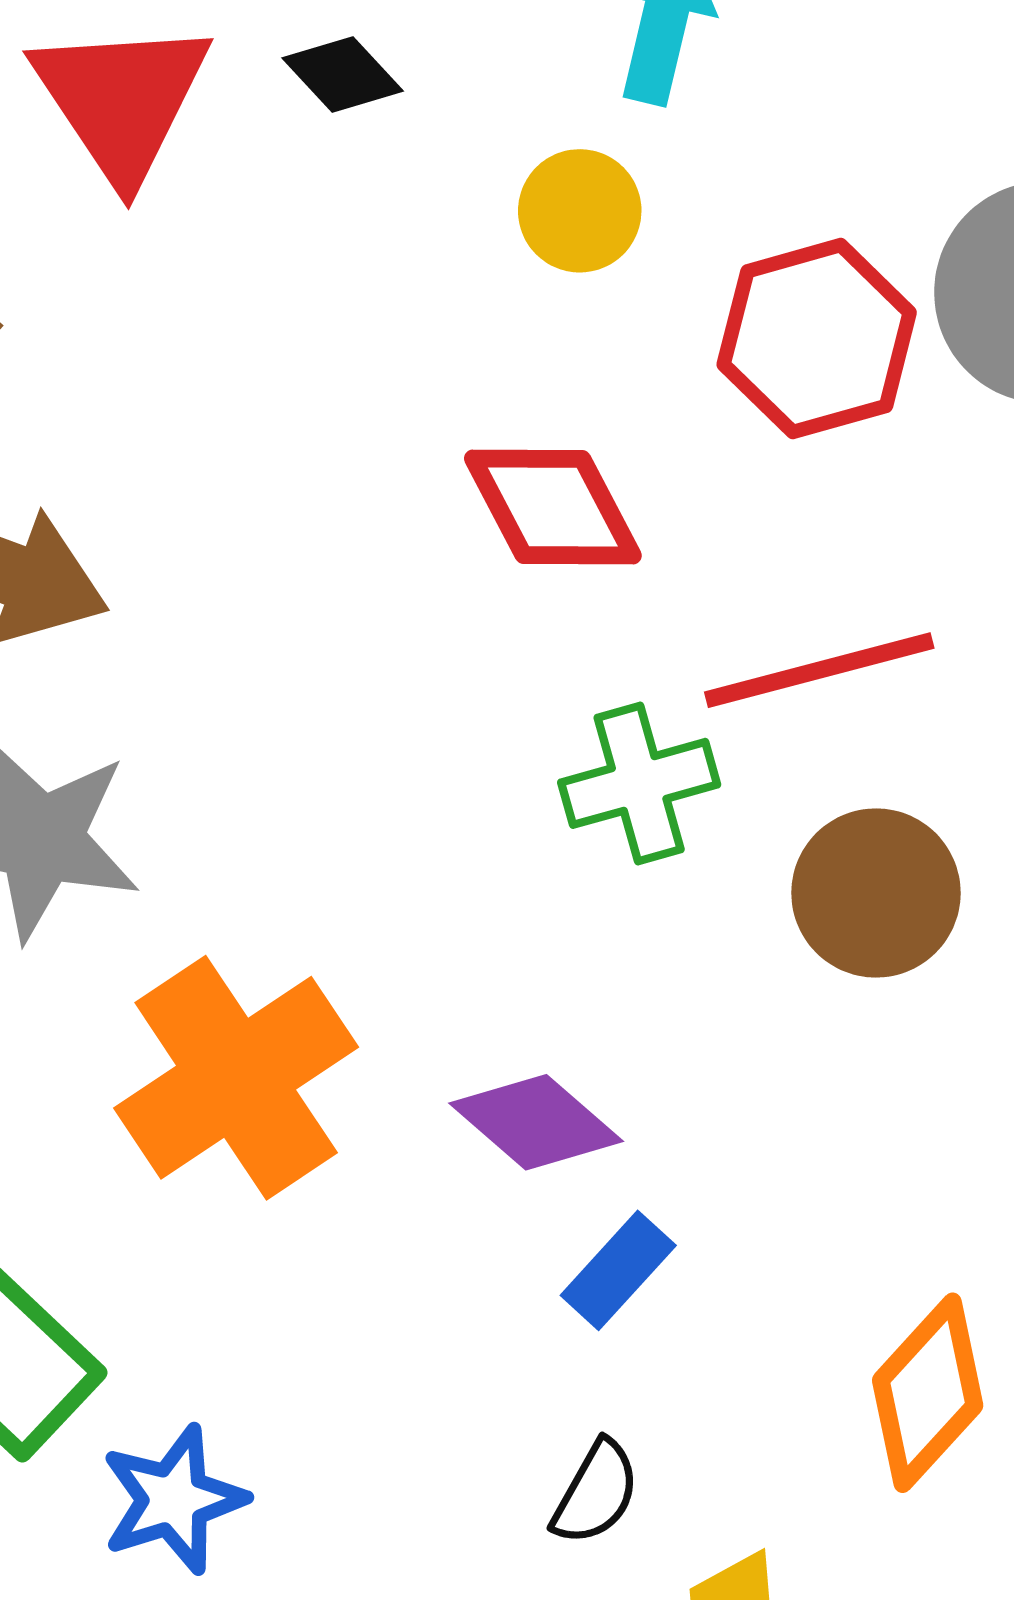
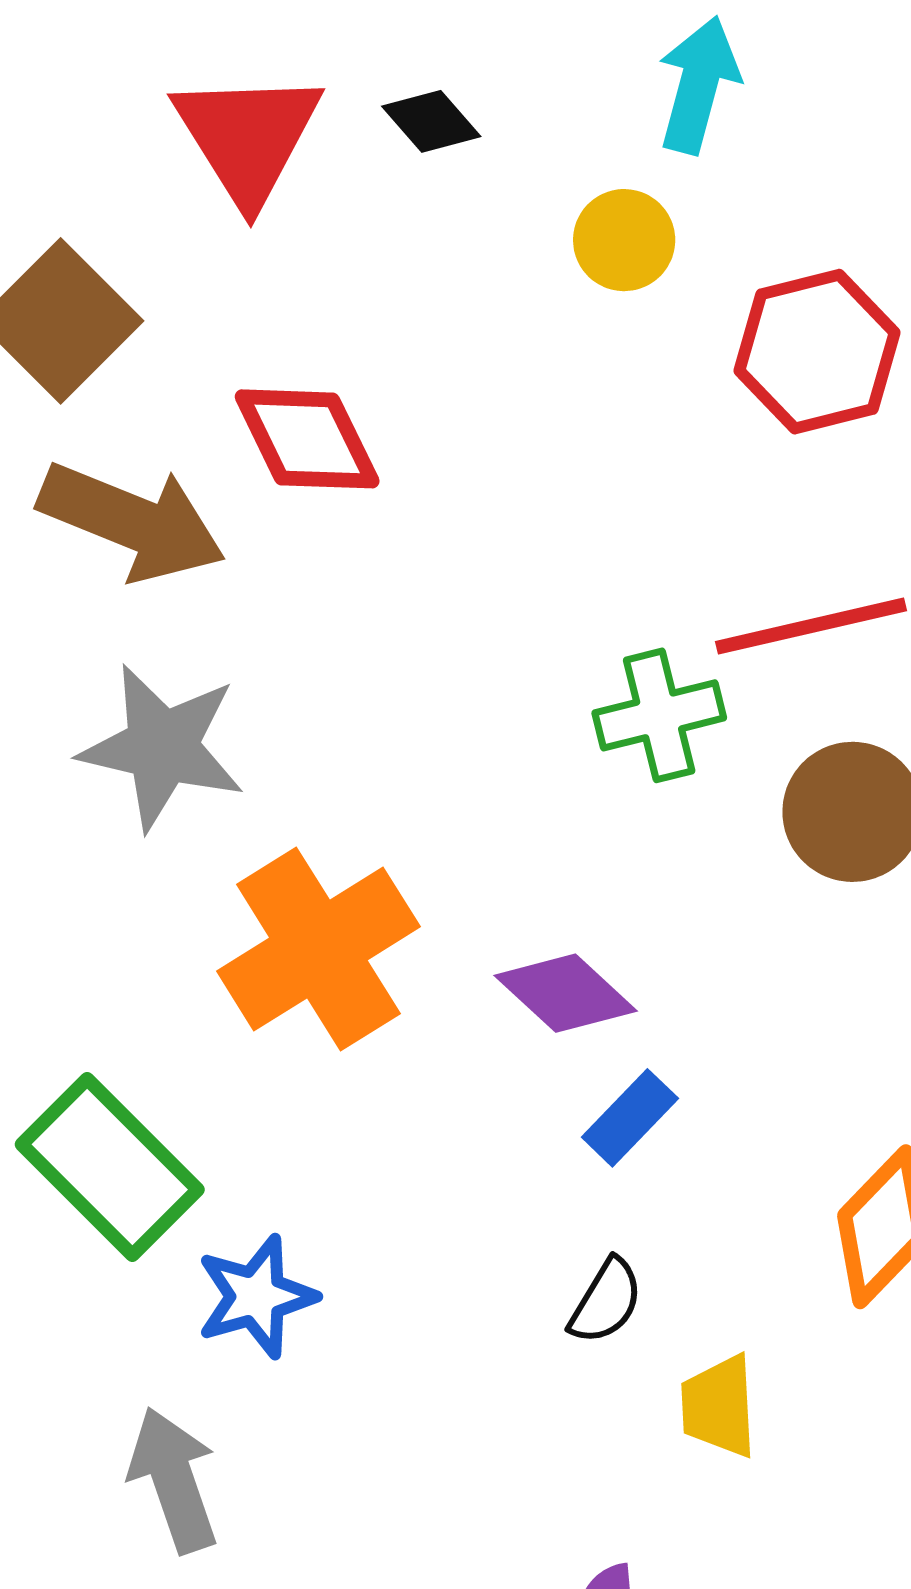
red diamond: (553, 507) -> (307, 439), moved

